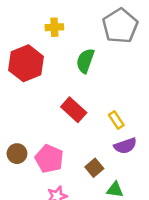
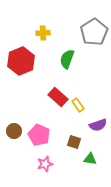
yellow rectangle: (116, 120) -> (78, 105), moved
brown square: (94, 168) -> (74, 142), turned -32

